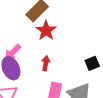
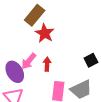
pink arrow: (13, 52) -> (29, 61), moved

